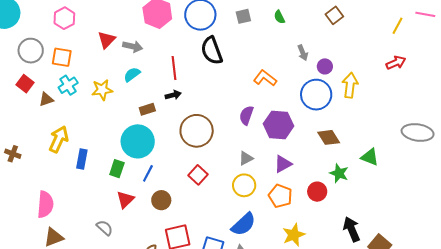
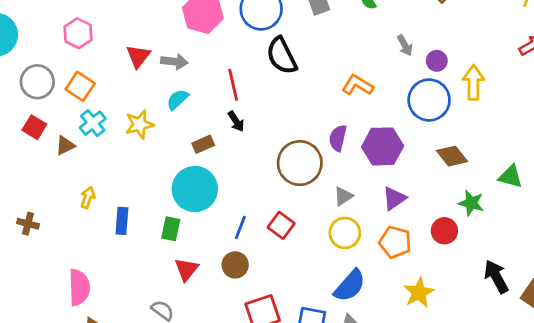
orange square: (62, 57) -> (80, 86), turned 30
black arrow: (173, 95) -> (236, 121), turned 77
brown circle: (197, 131) -> (300, 163), moved
yellow arrow: (59, 139) -> (88, 197), size x0.6
blue line: (148, 173) -> (240, 227), moved

